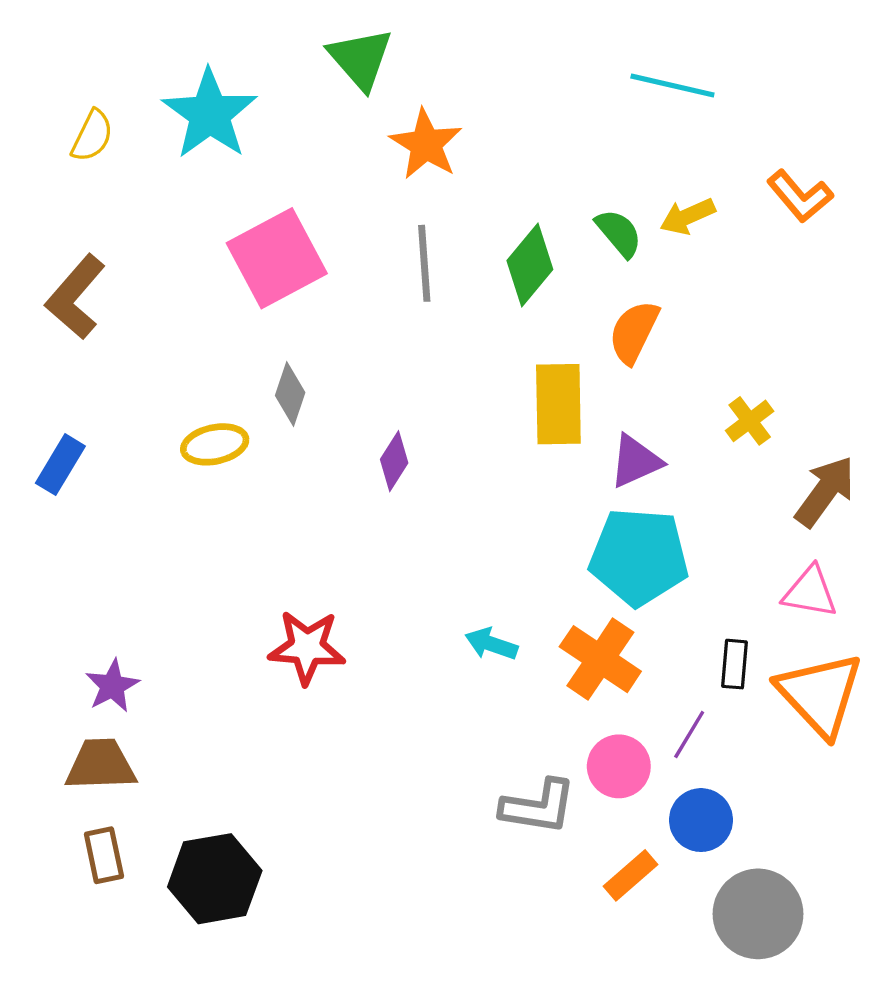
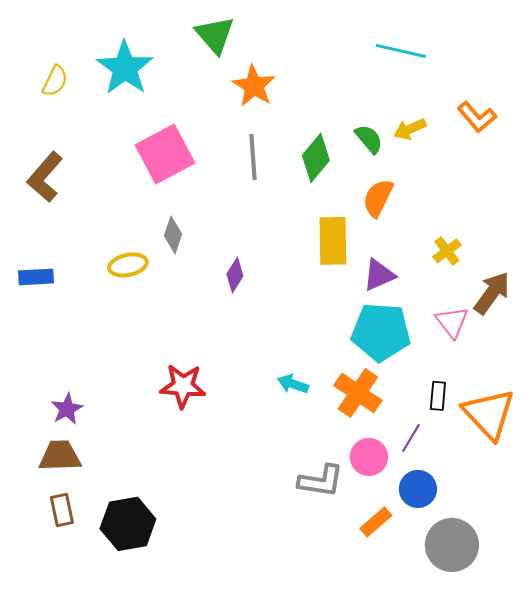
blue rectangle: (60, 465) -> (36, 277), turned 56
pink triangle: (810, 592) -> (452, 322), moved, turned 42

